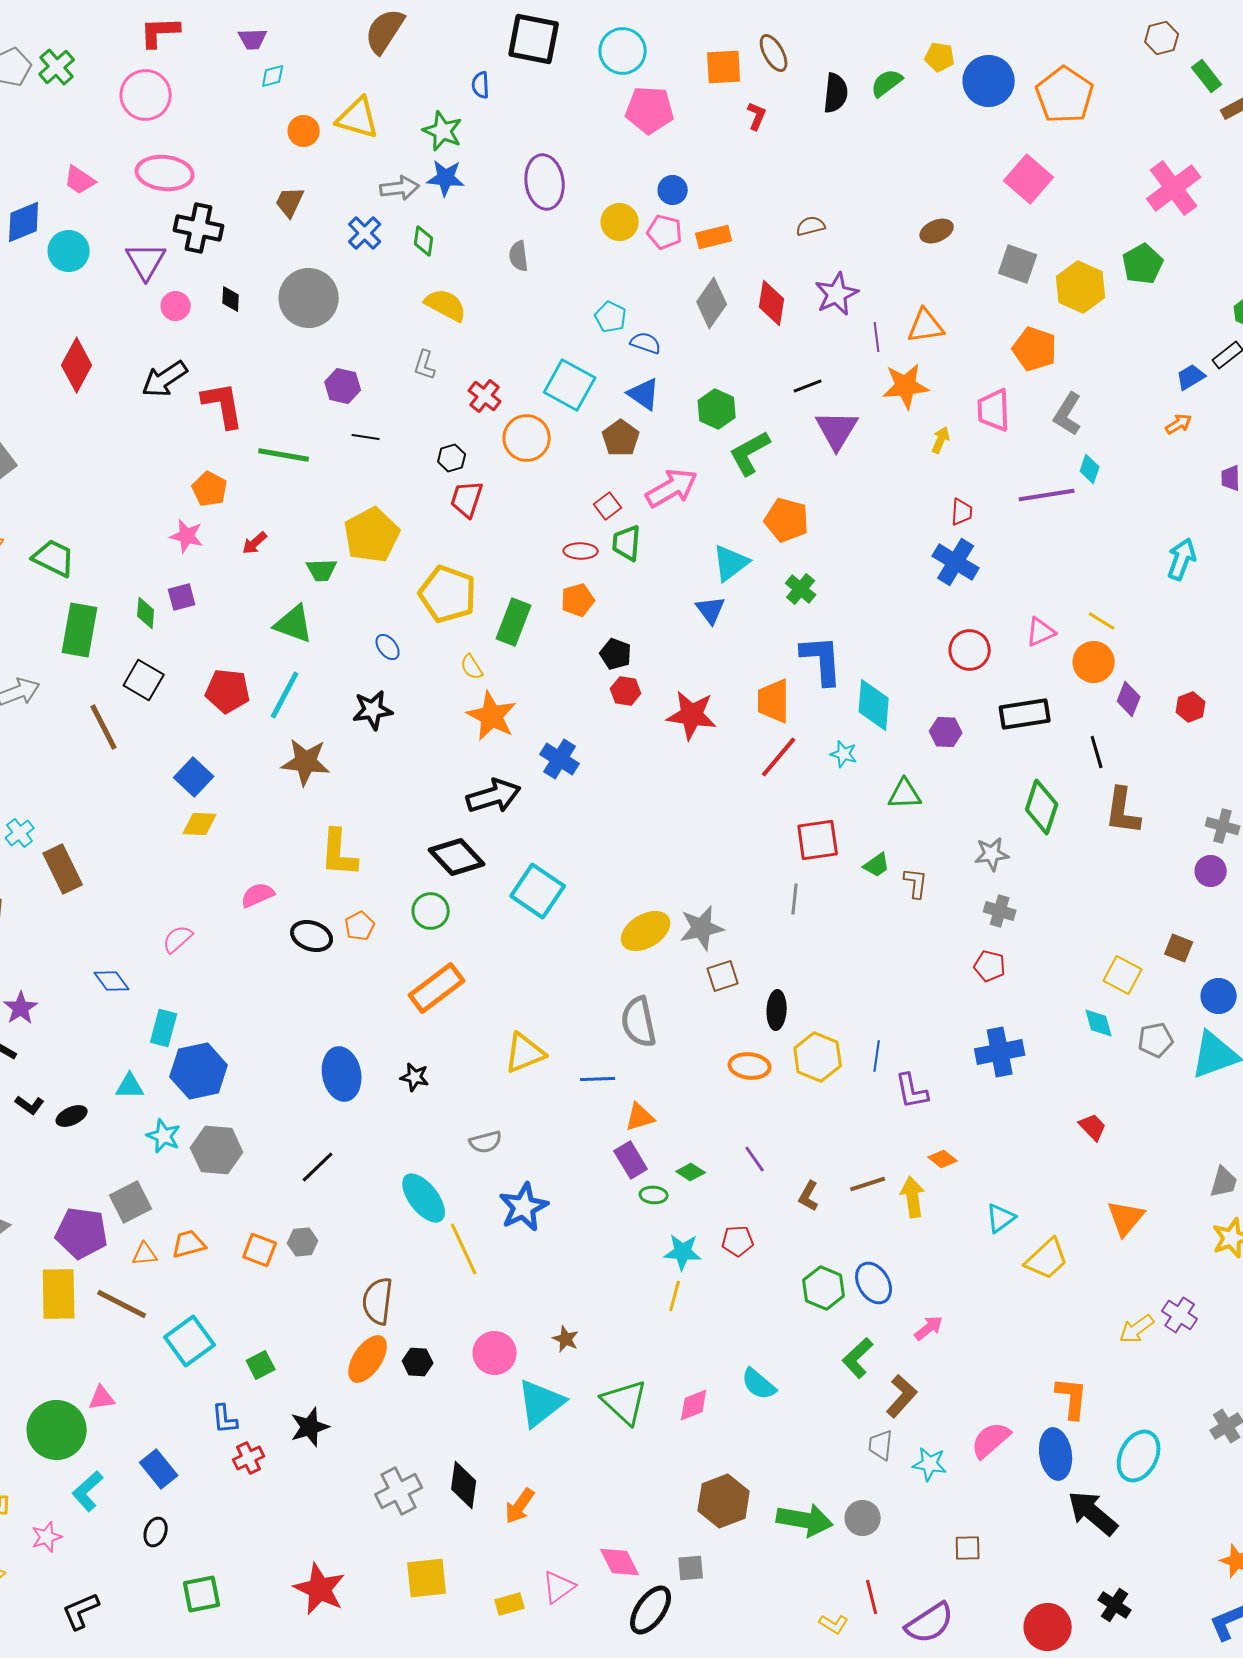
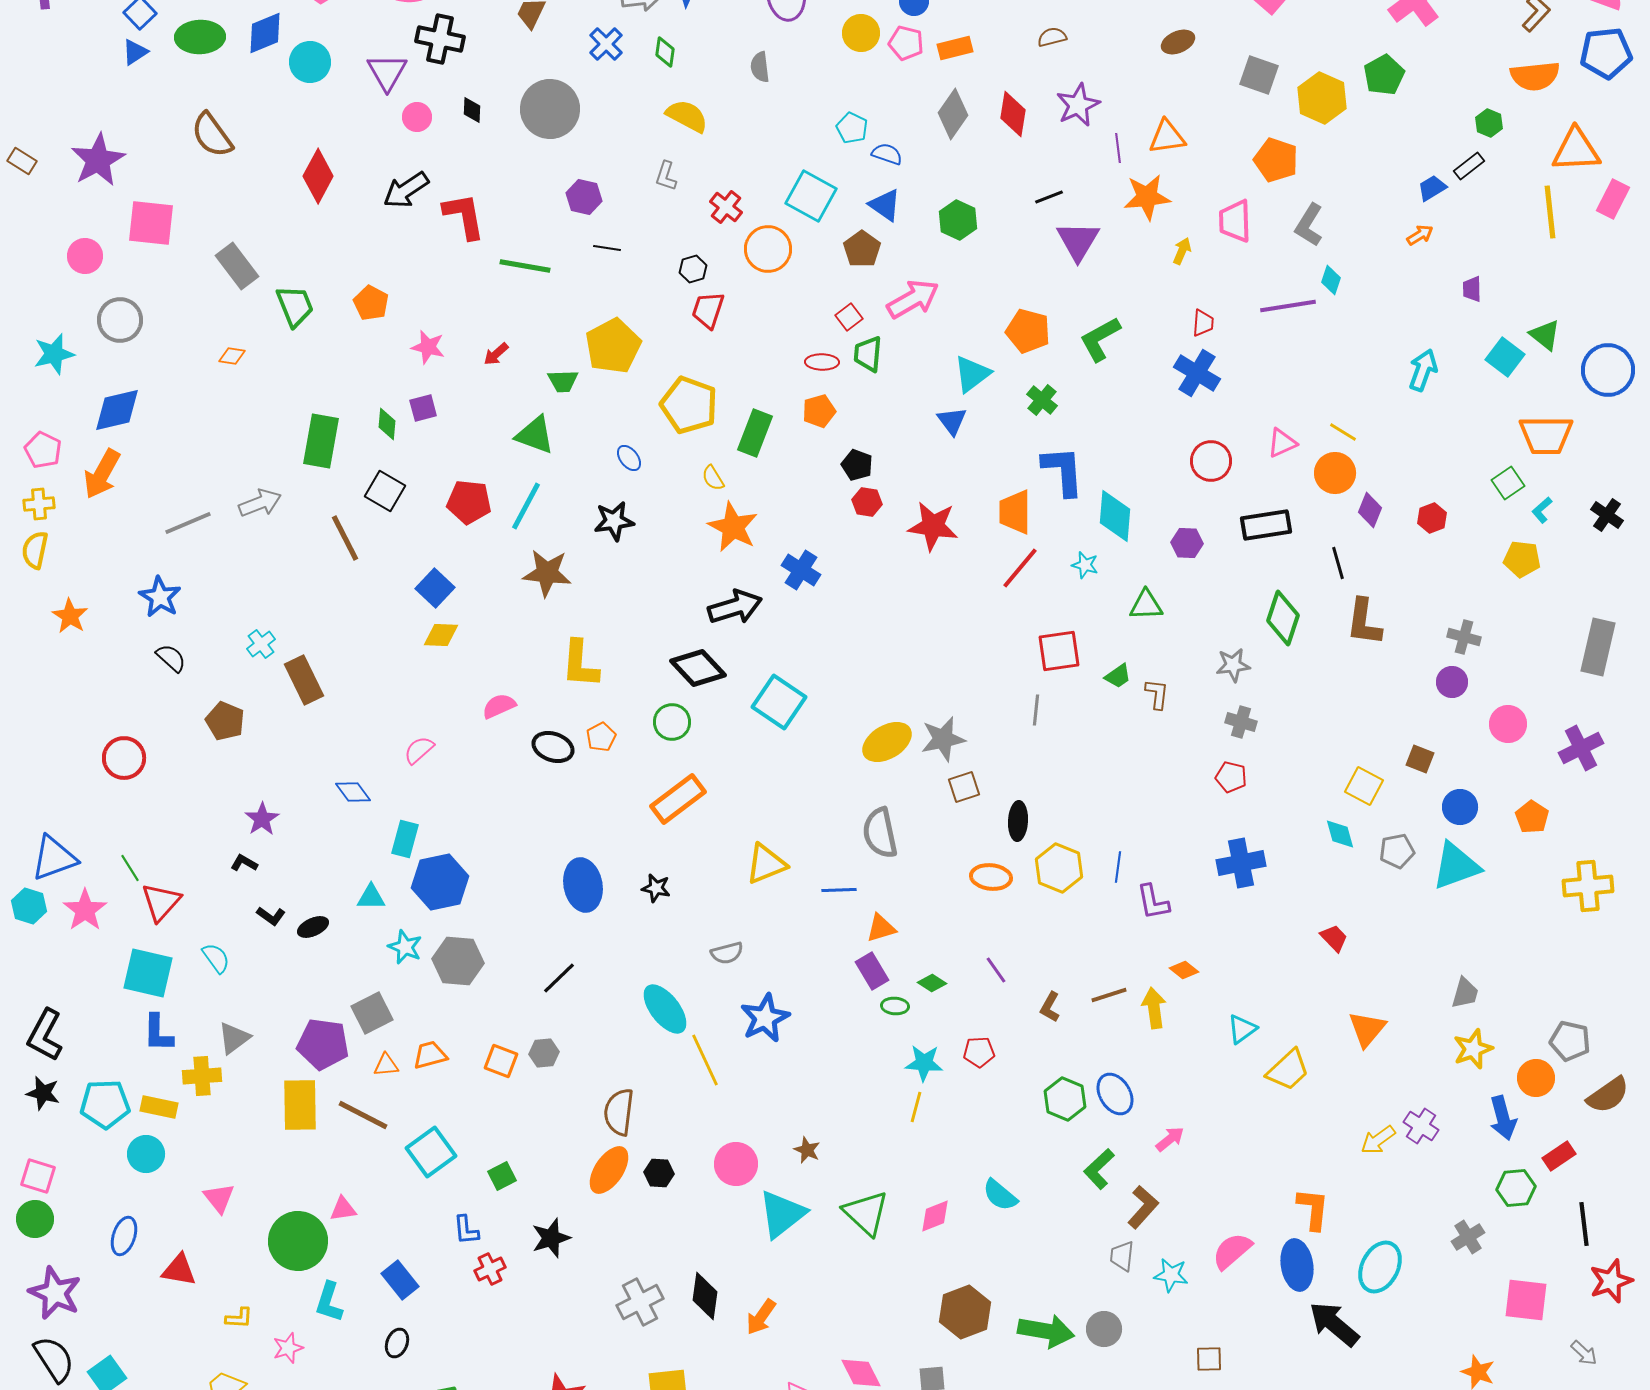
green L-shape: (750, 453) -> (1100, 339), moved
orange pentagon: (210, 489) -> (371, 303), moved
green trapezoid: (54, 558) -> (295, 306), moved, turned 42
cyan L-shape: (88, 1491) -> (329, 1302), turned -30

